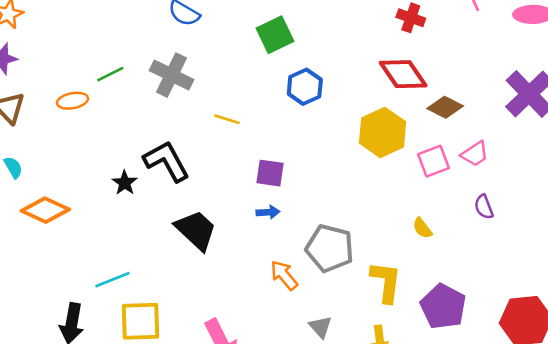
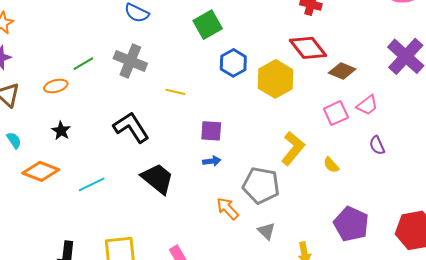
yellow hexagon: (383, 132) -> (276, 79), moved
black star: (125, 183) -> (61, 131), moved
cyan line: (112, 280) -> (92, 184), moved
yellow L-shape: (386, 282) -> (293, 148), moved, turned 36
gray triangle: (320, 327) -> (266, 231), moved

